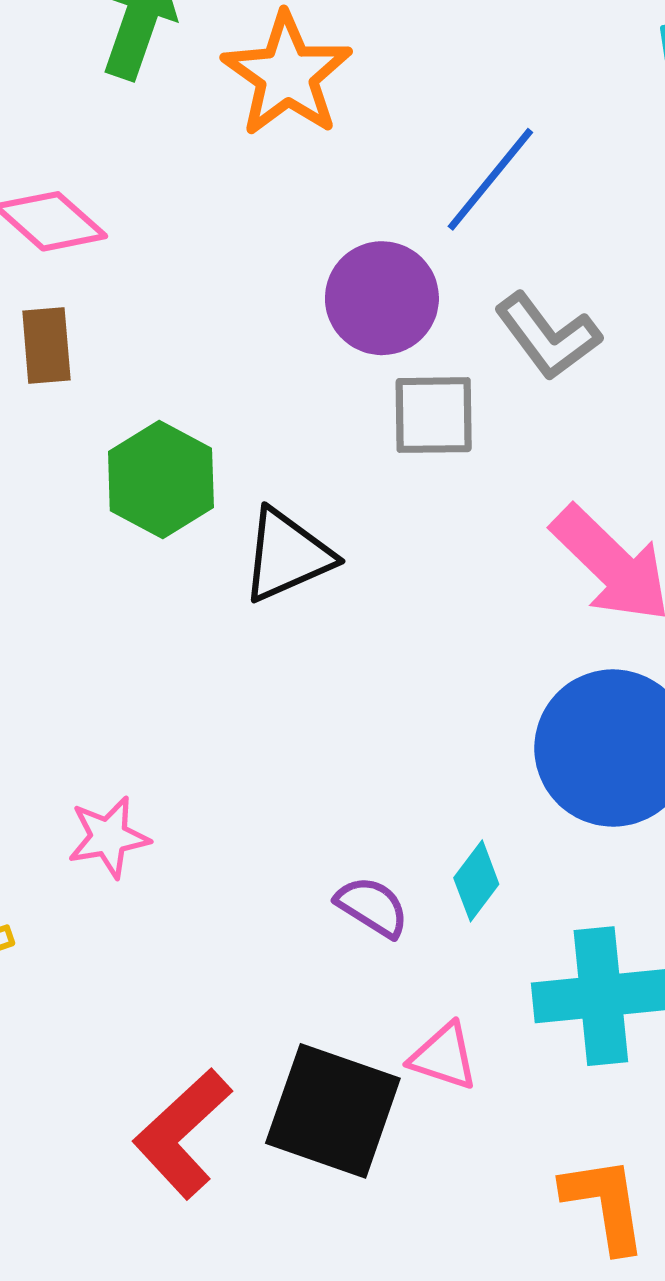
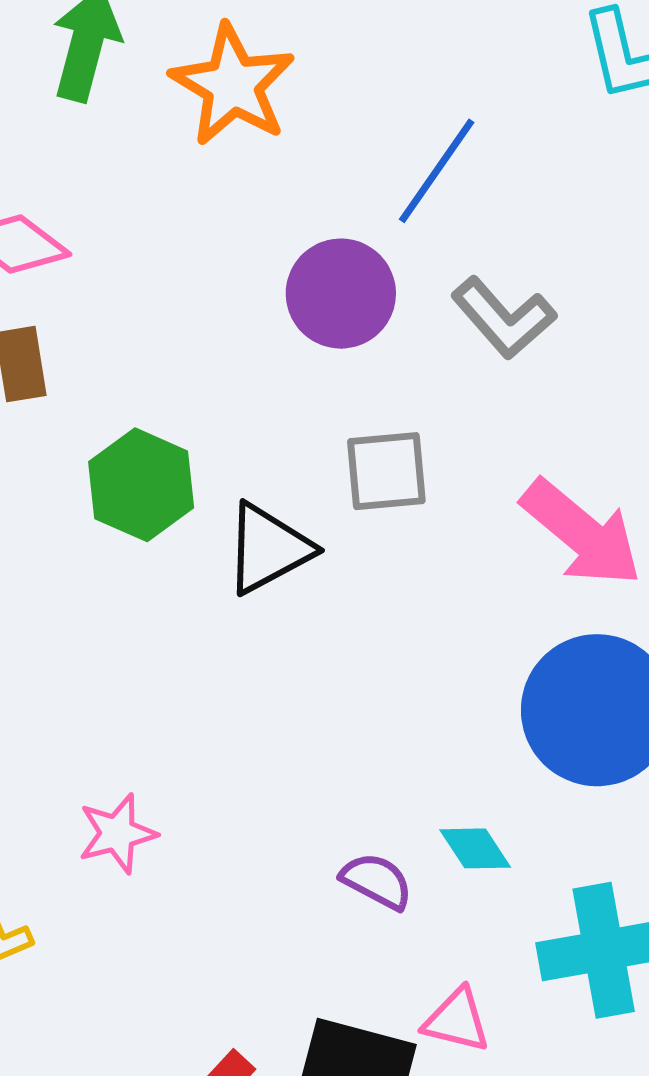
gray square: (434, 415) -> (386, 471), moved
cyan diamond: (476, 881) -> (475, 848), turned -66

